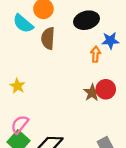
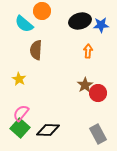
brown semicircle: (48, 38) -> (36, 50), moved
blue star: (110, 41) -> (101, 25), moved
red circle: (106, 89) -> (98, 93), moved

